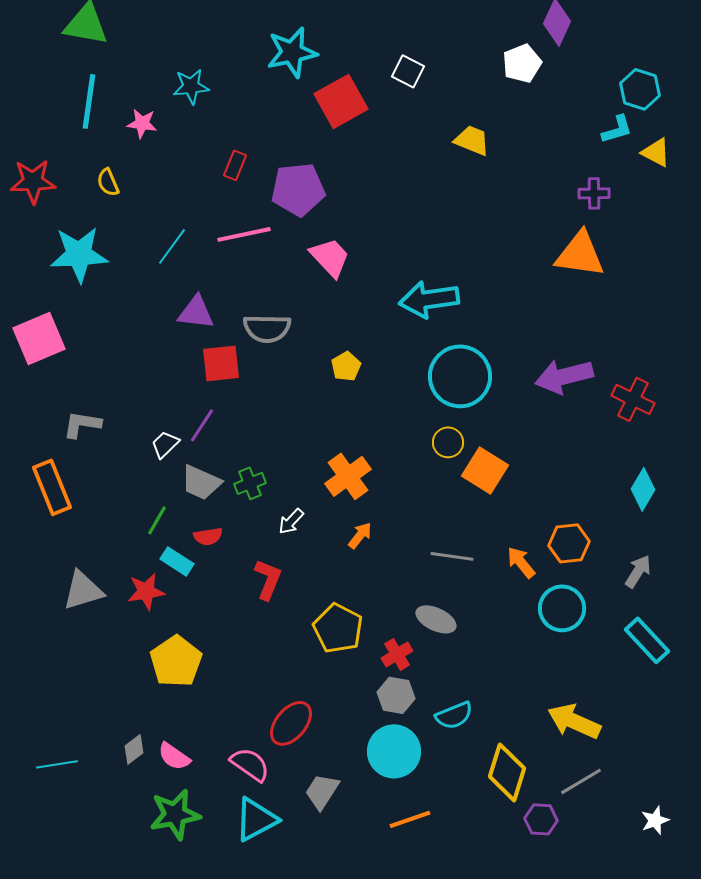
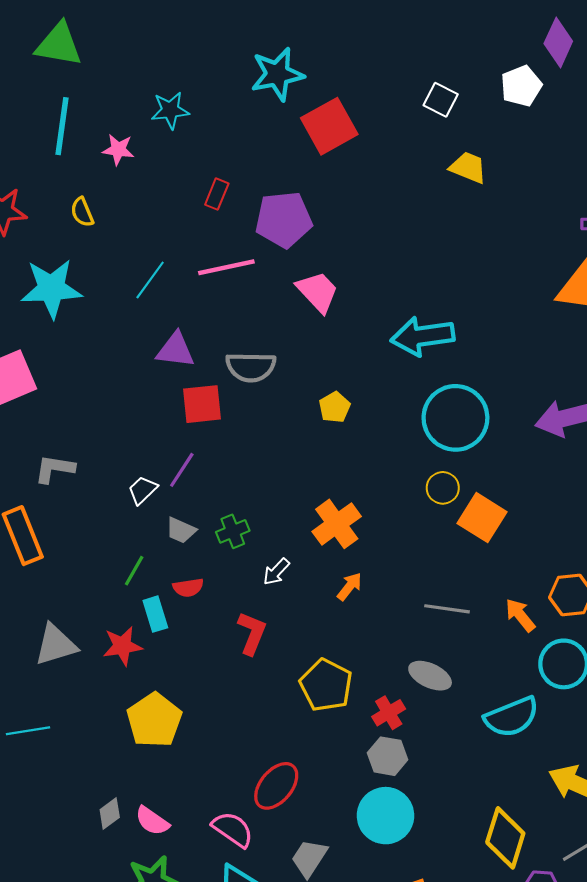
white square: (408, 71) -> (441, 100), moved
gray trapezoid: (201, 482) -> (181, 530), size x0.7
cyan rectangle: (177, 561) -> (155, 614), turned 40
cyan semicircle: (454, 715) -> (512, 717), moved, size x1.4
cyan line: (57, 764) -> (28, 731), moved

